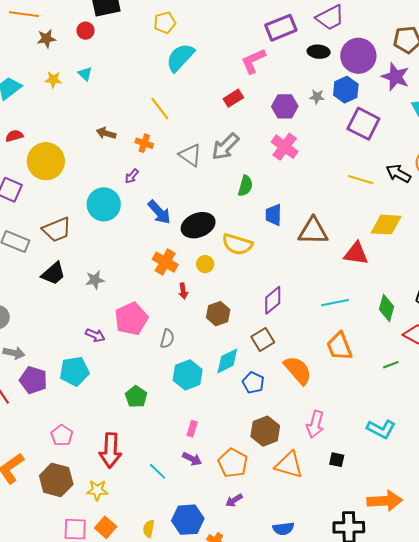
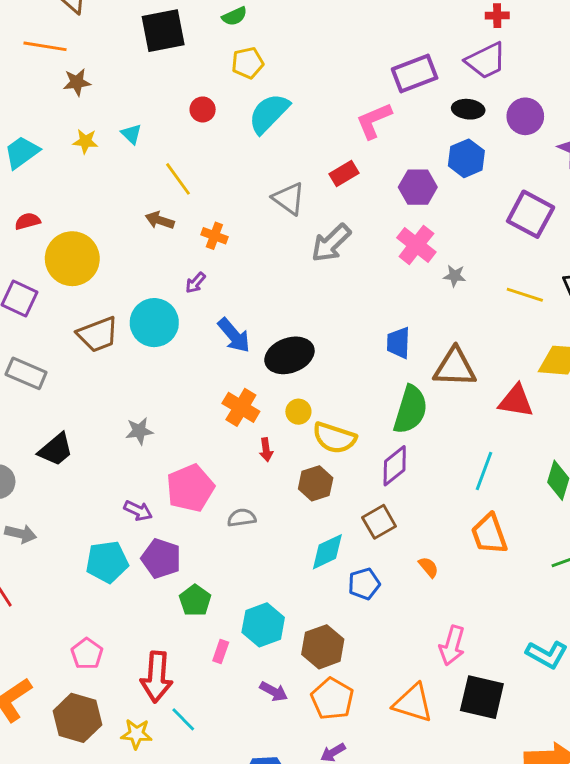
red circle: (85, 31) -> (203, 109), moved
purple circle: (358, 56) -> (525, 116), size x0.7
blue hexagon: (346, 90) -> (466, 158), moved
gray star: (317, 97) -> (455, 276), moved
yellow line: (160, 109) -> (178, 179), moved
gray triangle: (190, 155) -> (289, 199), moved
green semicircle: (245, 186) -> (410, 410), moved, size x1.6
brown trapezoid: (57, 230) -> (98, 334), moved
yellow semicircle: (237, 244) -> (334, 438), moved
black trapezoid: (53, 274) -> (56, 450), moved
cyan line: (335, 303) -> (484, 471), turned -60
gray semicircle: (167, 339) -> (242, 518), turned -114
orange semicircle: (298, 370) -> (429, 567), size x0.5
cyan hexagon: (188, 375) -> (263, 625), moved
purple pentagon: (33, 380) -> (161, 559), moved
blue pentagon: (253, 383) -> (364, 584), turned 30
pink rectangle: (192, 429) -> (221, 652), moved
brown hexagon: (265, 431) -> (323, 647), moved
black square: (337, 460) -> (482, 697), size x2.0
cyan line: (158, 471) -> (183, 719), moved

